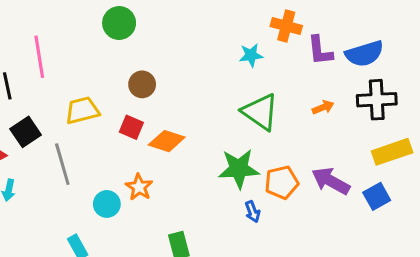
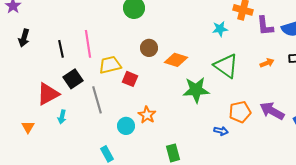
pink line: (39, 57) -> (88, 44), moved
red square: (131, 127) -> (130, 79), moved
orange diamond: (167, 141) -> (176, 60), moved
green star: (239, 169) -> (196, 90), moved
blue arrow: (253, 212) -> (221, 131), turned -56

